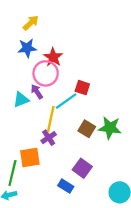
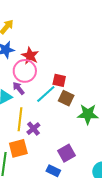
yellow line: (51, 119) -> (20, 119), moved
brown square: (87, 129) -> (66, 98), moved
purple square: (82, 168) -> (67, 153), turned 30

